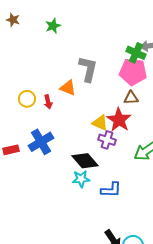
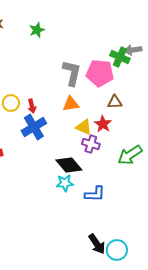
pink pentagon: (133, 72) -> (100, 73), moved
orange triangle: (68, 88) -> (71, 104), moved, turned -30
red star: (119, 120) -> (103, 124), size x0.7
blue cross: (41, 142) -> (34, 127), moved

